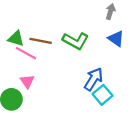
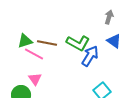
green triangle: (16, 39) -> (25, 41), turned -35
blue arrow: (94, 79) -> (90, 56), moved

